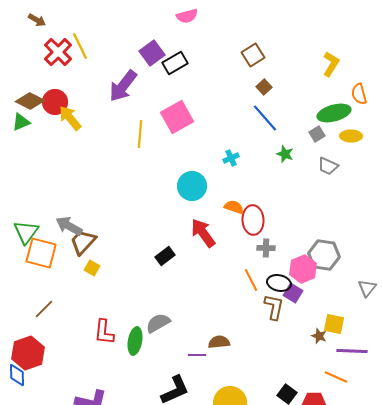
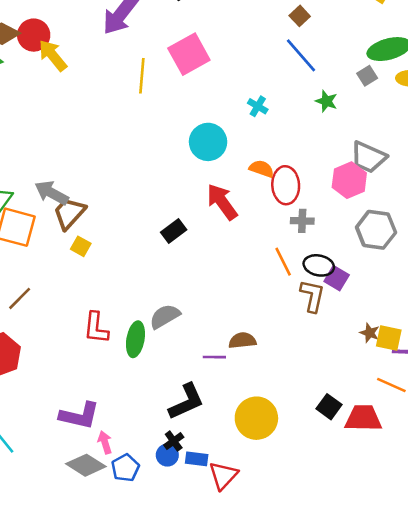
cyan cross: (231, 158) -> (258, 106), turned -35
gray trapezoid: (328, 166) -> (368, 157), moved, size x1.4
pink hexagon: (303, 269) -> (349, 180), moved
yellow square: (334, 324) -> (389, 338), moved

